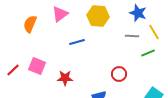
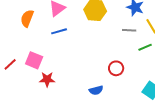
blue line: (77, 42) -> (59, 31), moved
red star: (65, 78) -> (47, 79), moved

